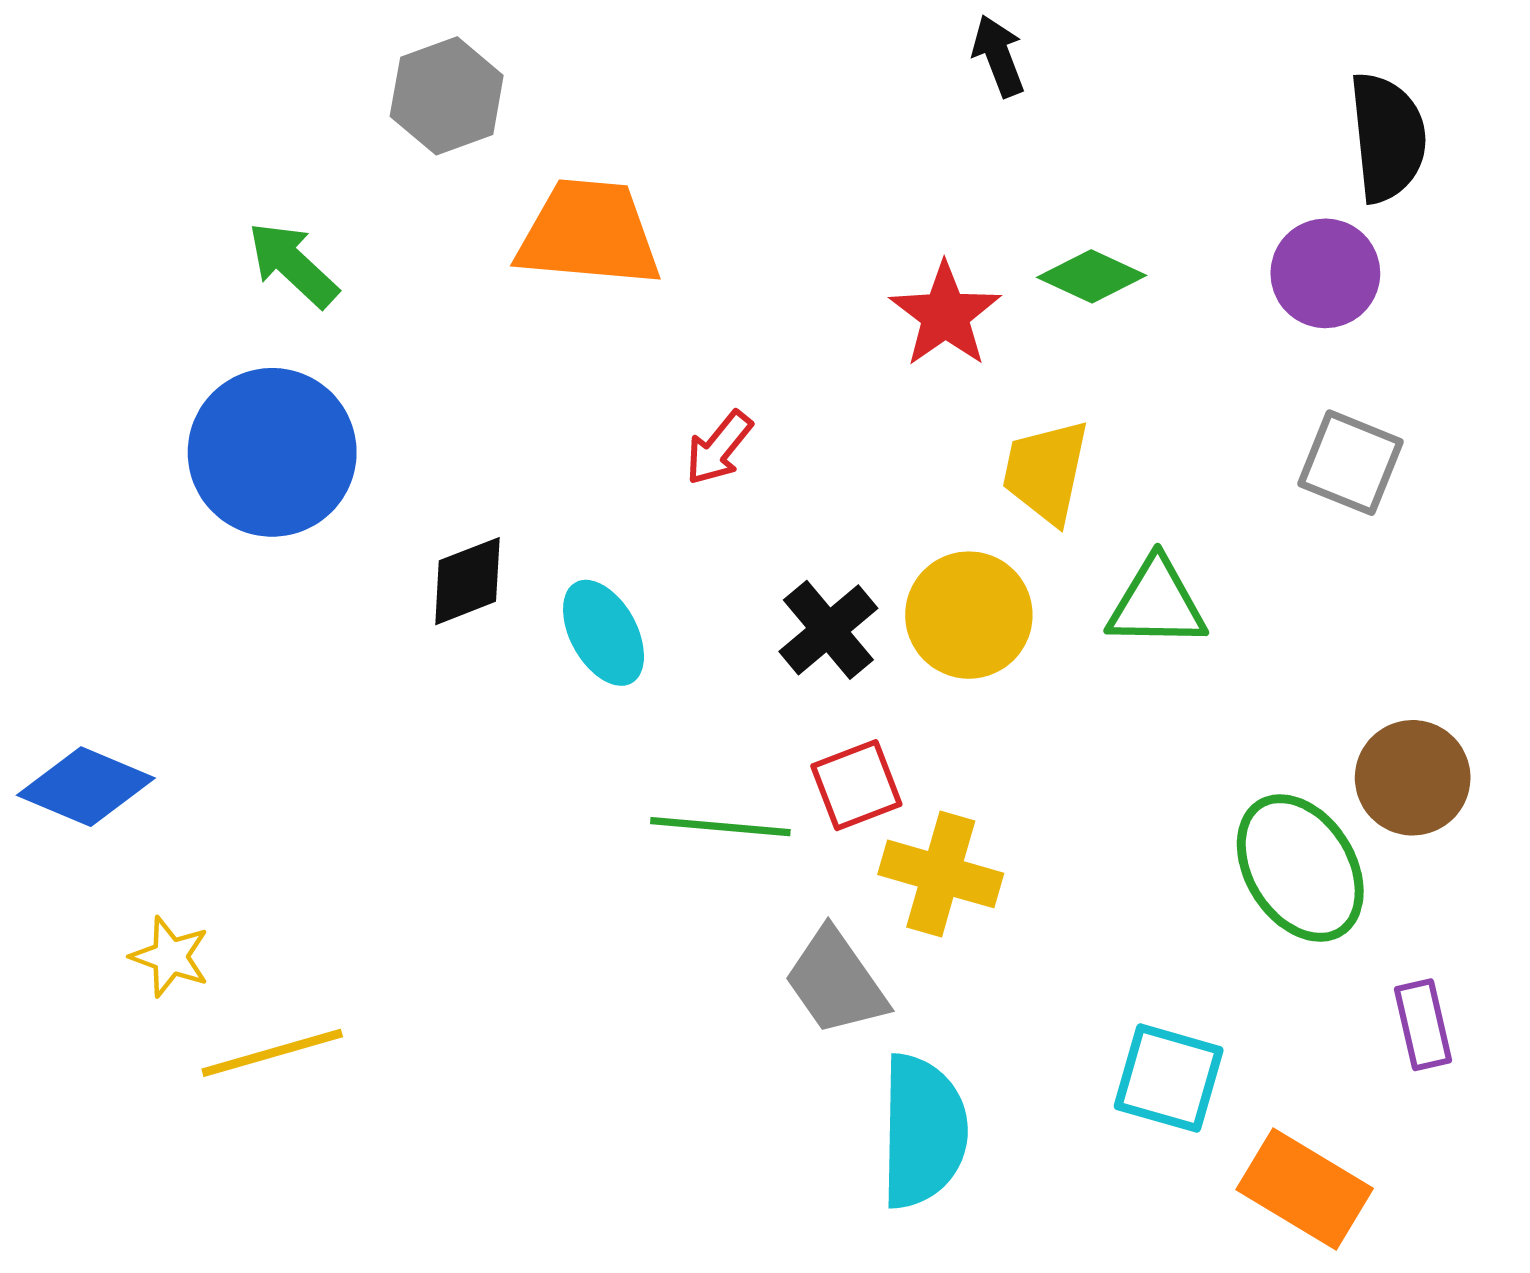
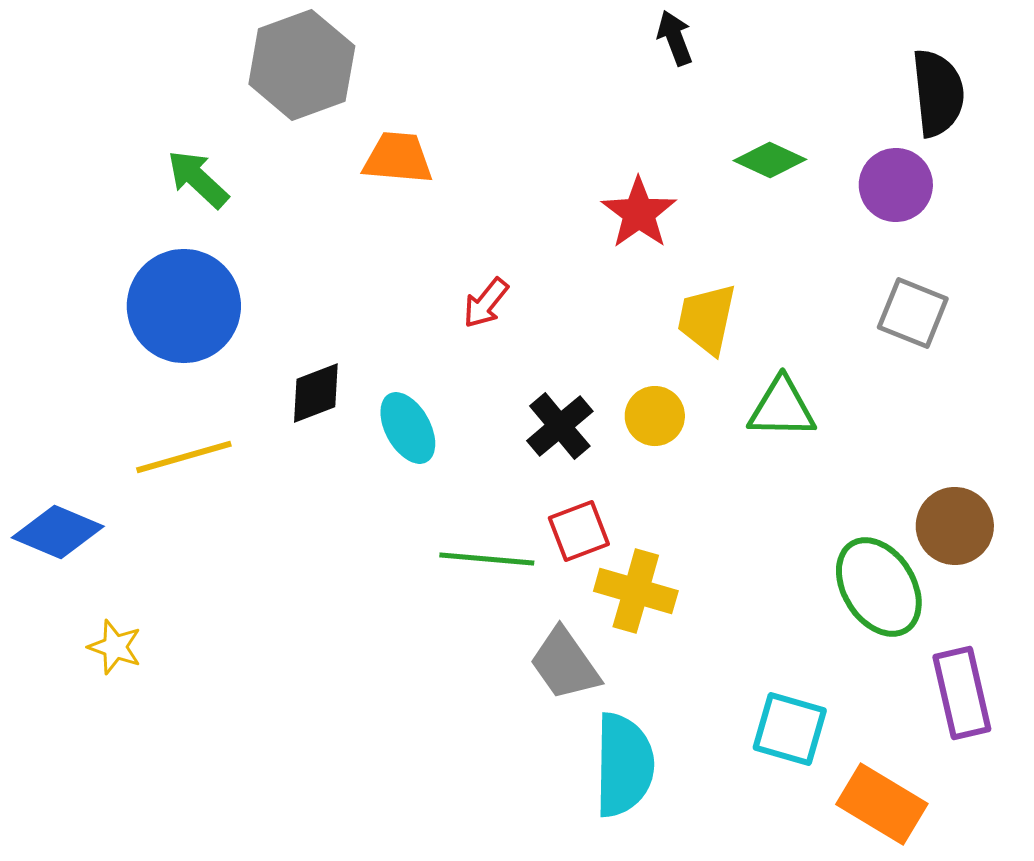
gray hexagon: (447, 96) -> (302, 65), size x1.4
orange trapezoid: (589, 233) -> (398, 158), size x0.7
green diamond: (1092, 276) -> (770, 160), moved
yellow circle: (969, 615) -> (655, 416), size x0.7
purple rectangle: (1423, 1025) -> (962, 693), size x1.5
yellow line: (272, 1053) -> (184, 457), moved

